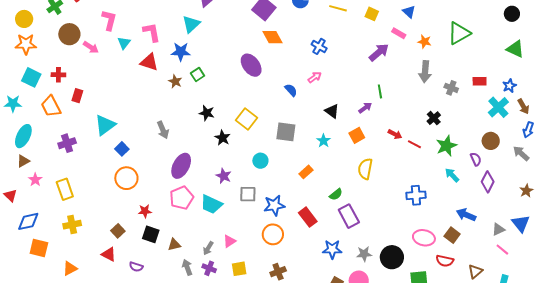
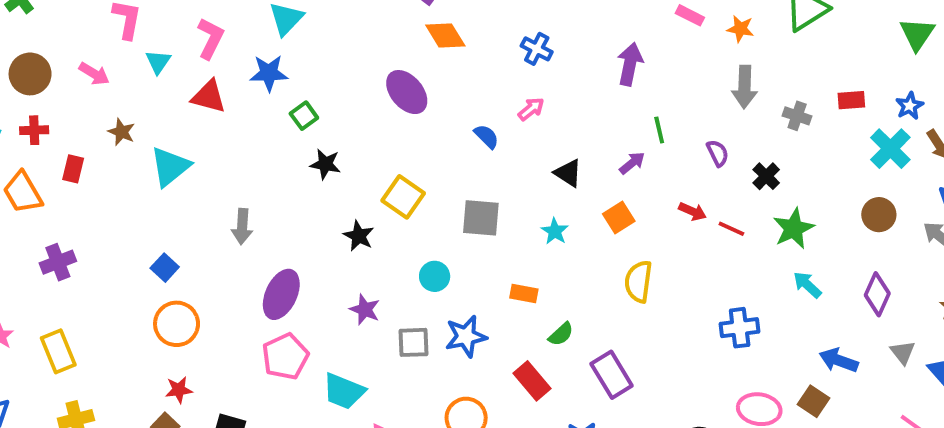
pink L-shape: (152, 32) -> (210, 38), turned 40
brown circle: (69, 34) -> (30, 74), moved
green triangle: (515, 49) -> (917, 34), turned 42
purple arrow: (379, 52) -> (630, 64), moved, turned -35
brown star: (175, 81) -> (122, 132), moved
black star: (207, 113) -> (325, 164), moved
cyan triangle: (105, 125) -> (170, 167), moved
gray arrow: (163, 130) -> (242, 227), turned 30
purple semicircle: (476, 159) -> (718, 153), moved
orange rectangle: (306, 172) -> (524, 294), turned 56
green semicircle: (336, 194) -> (561, 334), moved
cyan trapezoid: (211, 204) -> (344, 391), moved
blue star: (274, 205) -> (466, 336), moved
red star: (145, 211) -> (179, 390), moved
gray triangle: (498, 229) -> (903, 352), moved, turned -40

